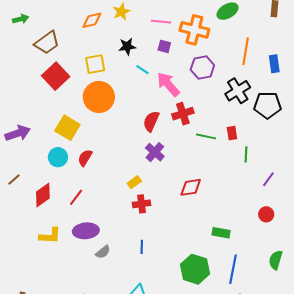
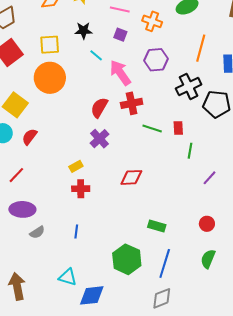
orange cross: (194, 30) -> (152, 21), size x0.7
red circle: (266, 214) -> (207, 224), moved

